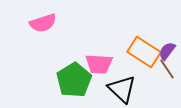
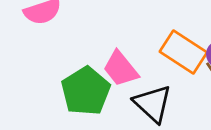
pink trapezoid: (99, 64) -> (121, 69), turned 48

